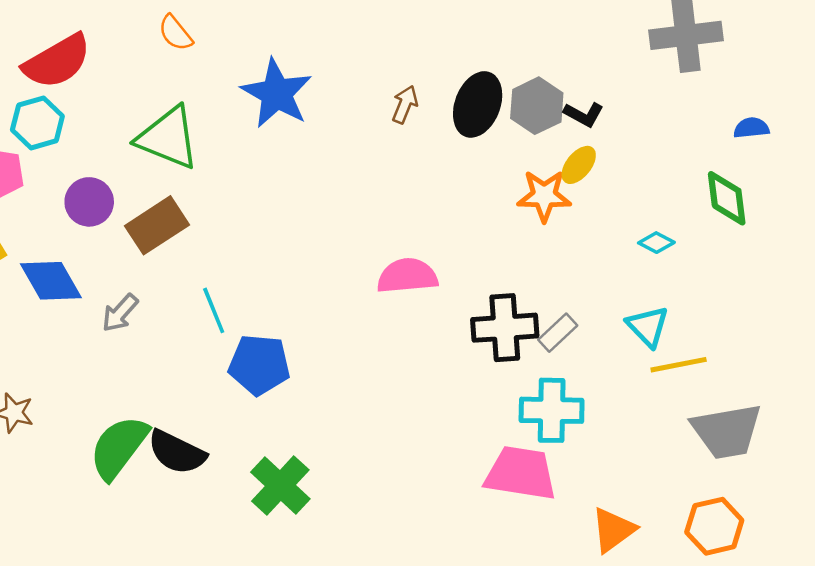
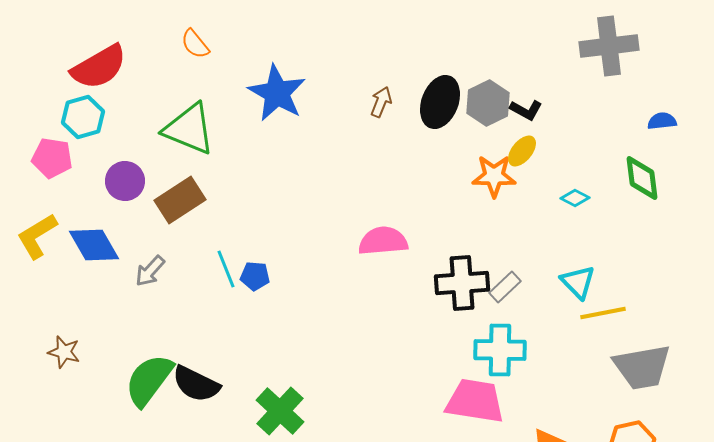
cyan diamond: (656, 243) -> (575, 198), moved
blue pentagon: (259, 365) -> (255, 276), moved, size x0.6

